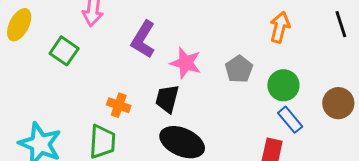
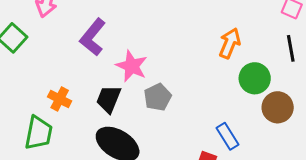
gray pentagon: (239, 69) -> (158, 97), moved
green circle: (283, 85) -> (255, 78), moved
brown circle: (338, 103) -> (278, 107), moved

